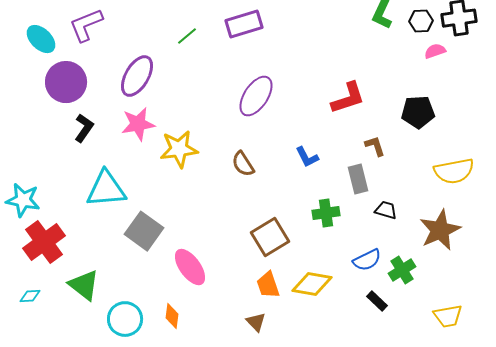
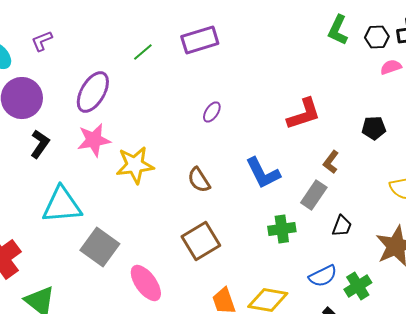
purple L-shape: (86, 25) -> (42, 41), size x0.6
purple ellipse: (256, 96) -> (212, 112), size x0.5
black pentagon: (418, 112) -> (374, 128), size x0.7
brown L-shape: (375, 146) -> (331, 162), turned -125
blue L-shape: (307, 157) -> (263, 173), size x1.5
gray rectangle: (358, 179) -> (314, 195), turned 48
black trapezoid: (386, 210) -> (342, 226), turned 95
brown square: (270, 237) -> (201, 241), moved

